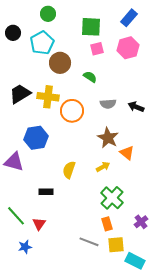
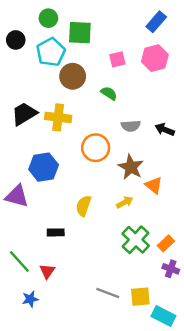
green circle: (48, 14) -> (48, 18), moved
green square: (91, 27) -> (80, 33), moved
orange circle: (72, 111) -> (96, 148), moved
purple cross: (141, 222) -> (171, 269), turned -32
orange rectangle: (107, 224) -> (166, 243), moved, turned 64

